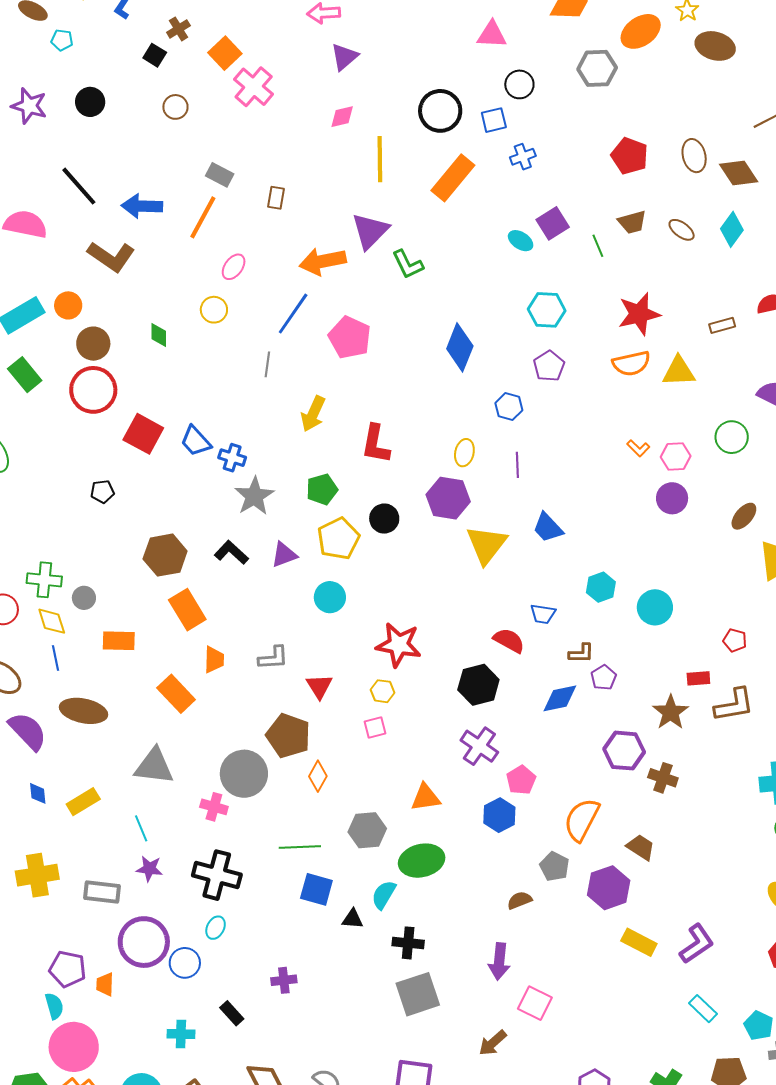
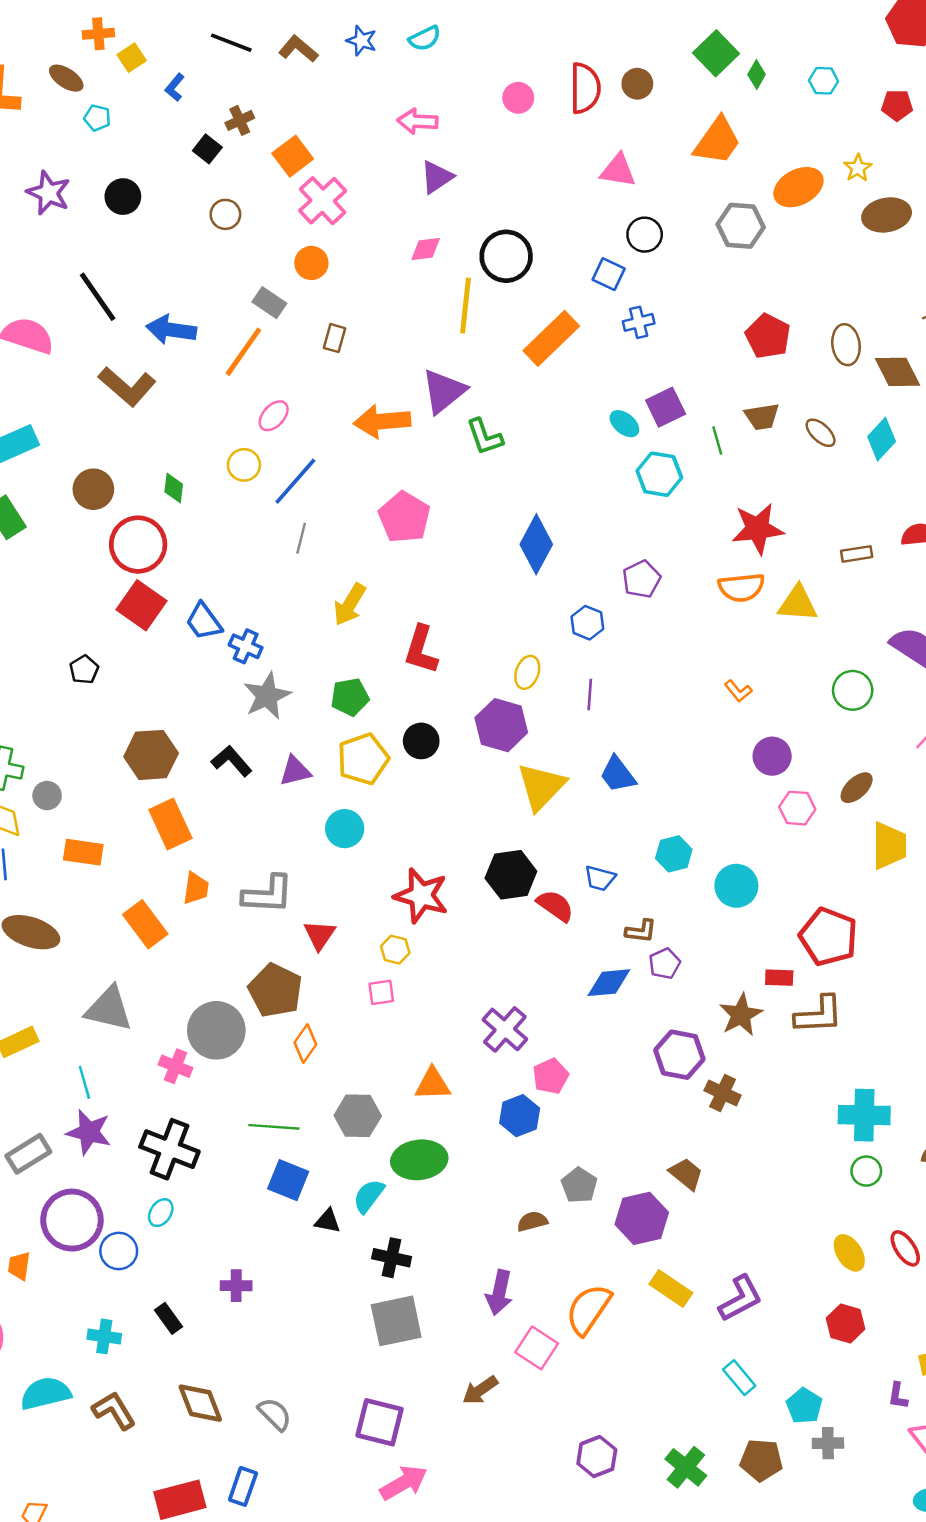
brown ellipse: (715, 46) -> (887, 215), turned -33
black circle: (440, 111) -> (506, 256), moved
blue square: (494, 120) -> (609, 274), turned 32
orange circle: (68, 305) -> (311, 263), moved
cyan hexagon: (547, 310) -> (659, 474), moved
blue line: (293, 314) -> (295, 481), moved
red circle: (93, 390) -> (138, 545), moved
pink hexagon: (676, 456) -> (797, 808), moved
black pentagon: (102, 492) -> (84, 670), turned -30
red pentagon: (735, 640) -> (828, 937), size x2.0
gray L-shape: (273, 658) -> (268, 894), size x1.4
black hexagon: (478, 685) -> (511, 875), moved
orange semicircle: (582, 820) -> (588, 1309), moved
purple star: (149, 869) -> (89, 1132), size x1.4
gray rectangle: (102, 892) -> (28, 1154), turned -45

